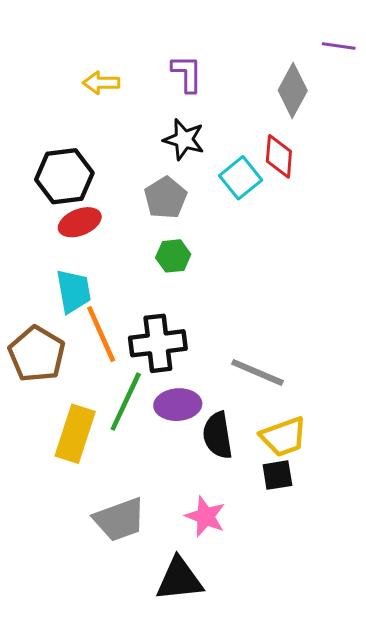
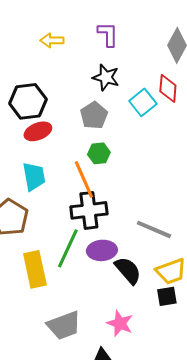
orange line: (101, 334) -> (84, 179), moved
yellow rectangle: (75, 434) -> (35, 269), turned -30
black semicircle: (218, 435) -> (128, 270), turned 148

